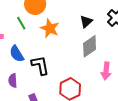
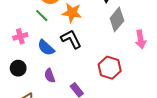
black L-shape: (40, 65) -> (71, 39), moved

